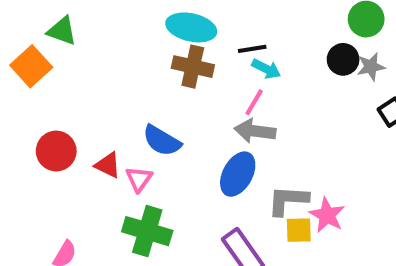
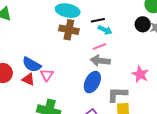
pink line: (254, 102) -> (100, 47), turned 40
blue semicircle: (162, 141) -> (32, 65), moved
pink triangle: (139, 179) -> (47, 75), moved
pink star: (327, 215) -> (140, 74), moved

